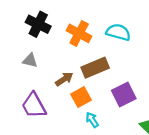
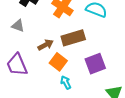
orange square: (81, 97) -> (58, 62), turned -30

